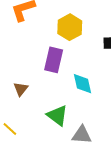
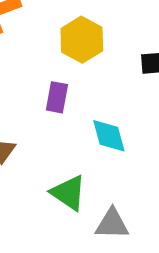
purple rectangle: (54, 60) -> (57, 97), size x0.7

